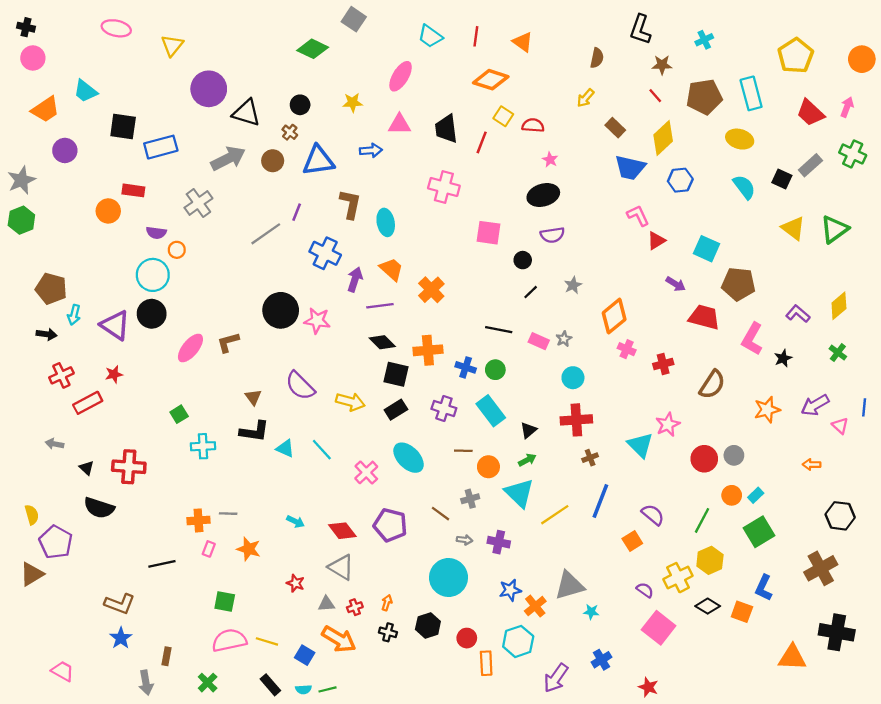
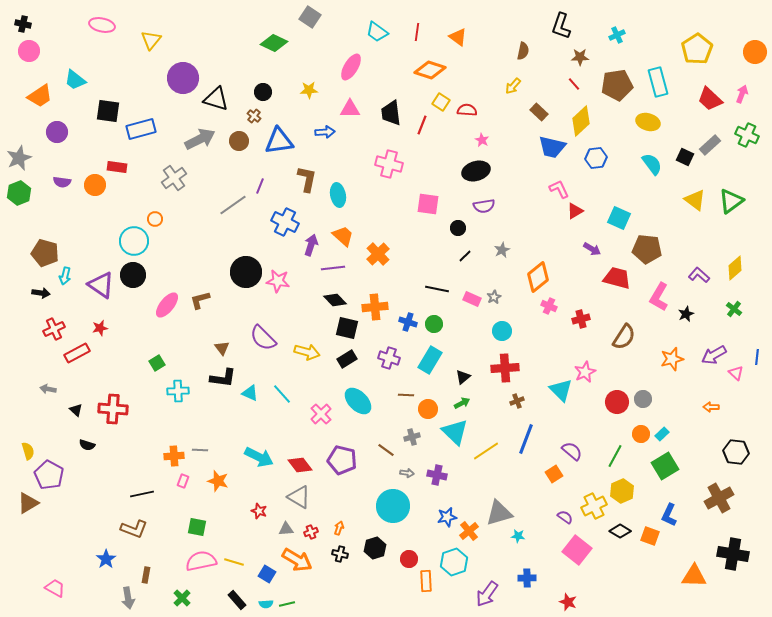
purple semicircle: (156, 233) -> (62, 182), moved
cyan rectangle: (491, 411) -> (430, 360), turned 68
black semicircle: (99, 508) -> (87, 445), size x0.6
cyan arrow: (295, 522) -> (259, 457), size x1.8
brown L-shape: (120, 604) -> (134, 529), moved
blue cross: (601, 660) -> (527, 578), turned 30

